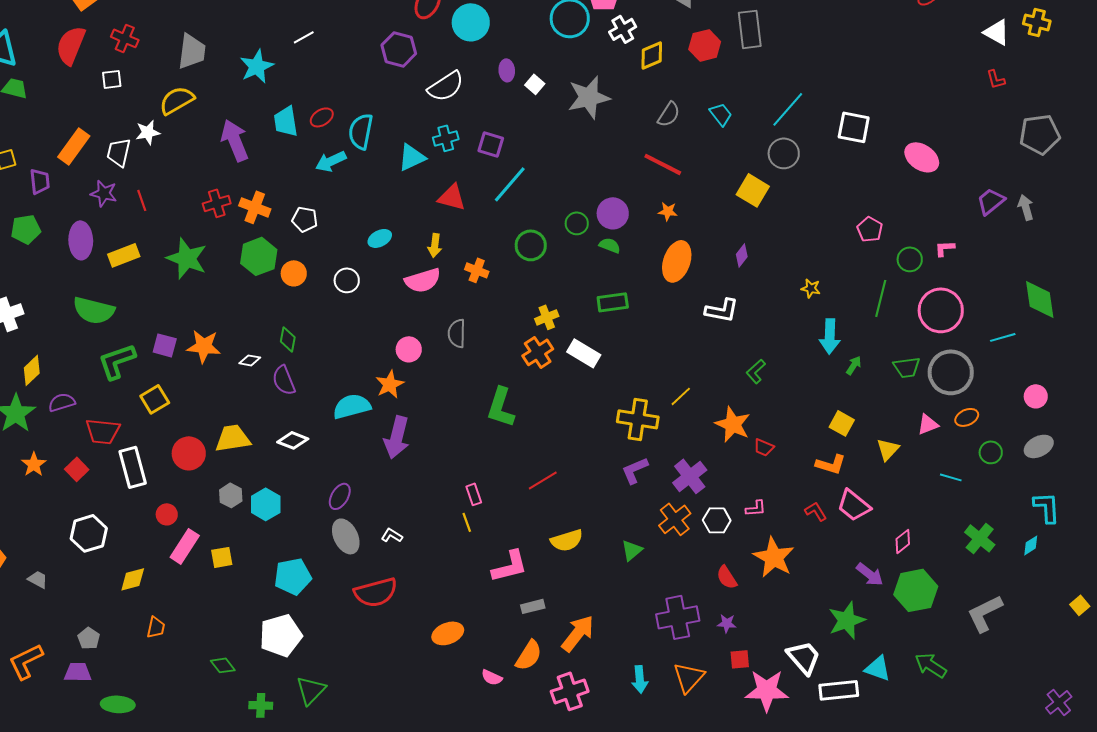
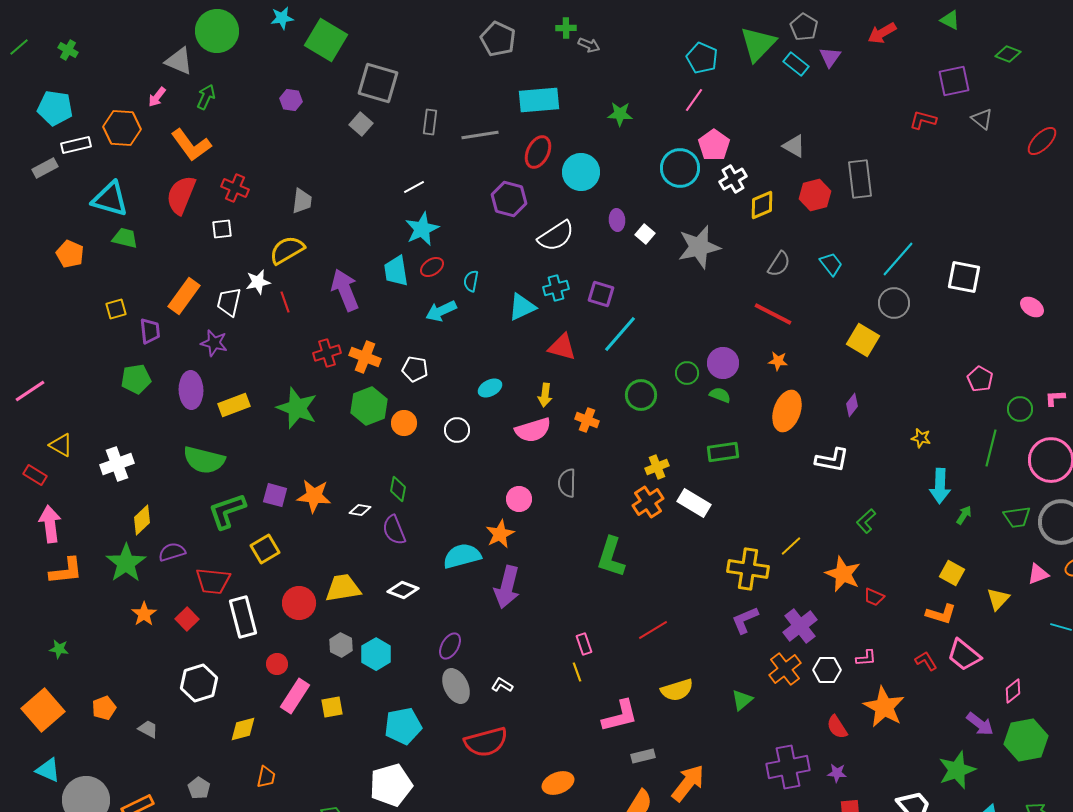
gray trapezoid: (192, 51) -> (302, 201), size x0.7
cyan star: (257, 66) -> (422, 229), moved
cyan semicircle: (361, 131) -> (471, 281), size x0.6
pink ellipse: (922, 157) -> (1032, 307), size x0.7
red line: (142, 200) -> (285, 302), moved

